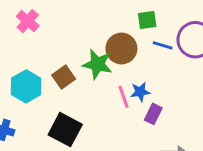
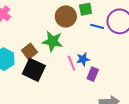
brown circle: (121, 48) -> (66, 16), moved
black square: (65, 130) -> (34, 70), moved

